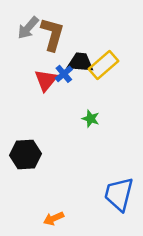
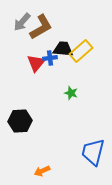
brown L-shape: (52, 34) -> (41, 27), turned 44
blue cross: (64, 74) -> (50, 58), turned 32

